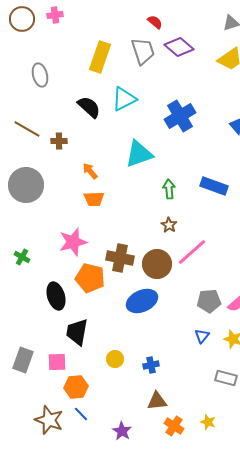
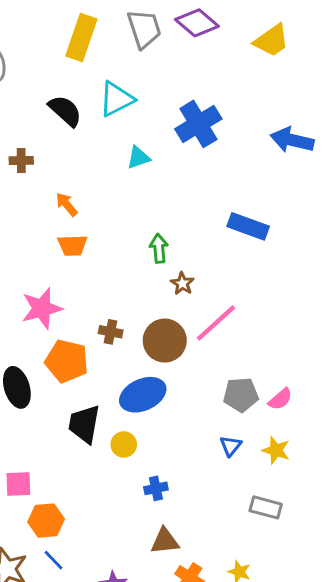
cyan triangle: (139, 154) -> (138, 158), moved, size x0.6
green arrow: (169, 189) -> (159, 248), moved
brown cross: (120, 258) -> (111, 332), size x0.6
black trapezoid: (77, 332) -> (84, 424), moved
yellow circle: (115, 359) -> (124, 444), moved

